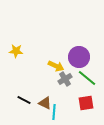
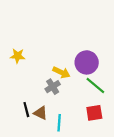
gray cross: (65, 79) -> (53, 87), moved
black line: (24, 100) -> (26, 110), turned 48
brown triangle: (45, 103) -> (41, 113), moved

